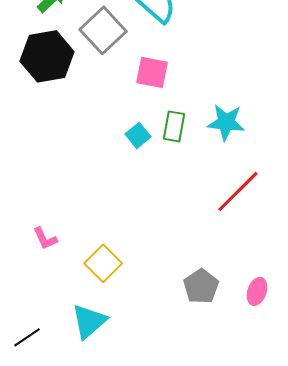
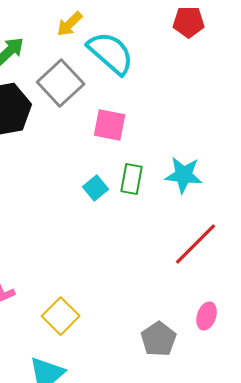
pink ellipse: (257, 291) -> (207, 316), moved

